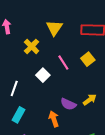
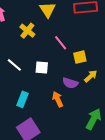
yellow square: (88, 59) -> (80, 57), moved, turned 32
white square: (43, 75) -> (42, 67), moved, turned -32
white line: (14, 88) -> (14, 65), moved, turned -63

